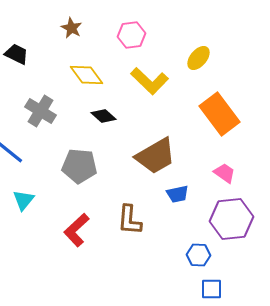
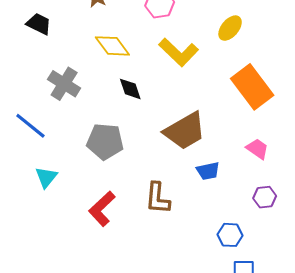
black diamond: (104, 116) -> (130, 89), turned 30
purple hexagon: (232, 219) -> (265, 197), size x0.5

